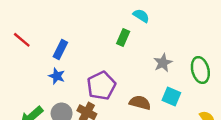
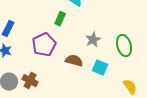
purple pentagon: (101, 86) -> (44, 45), moved
brown semicircle: (140, 103) -> (74, 61), moved

